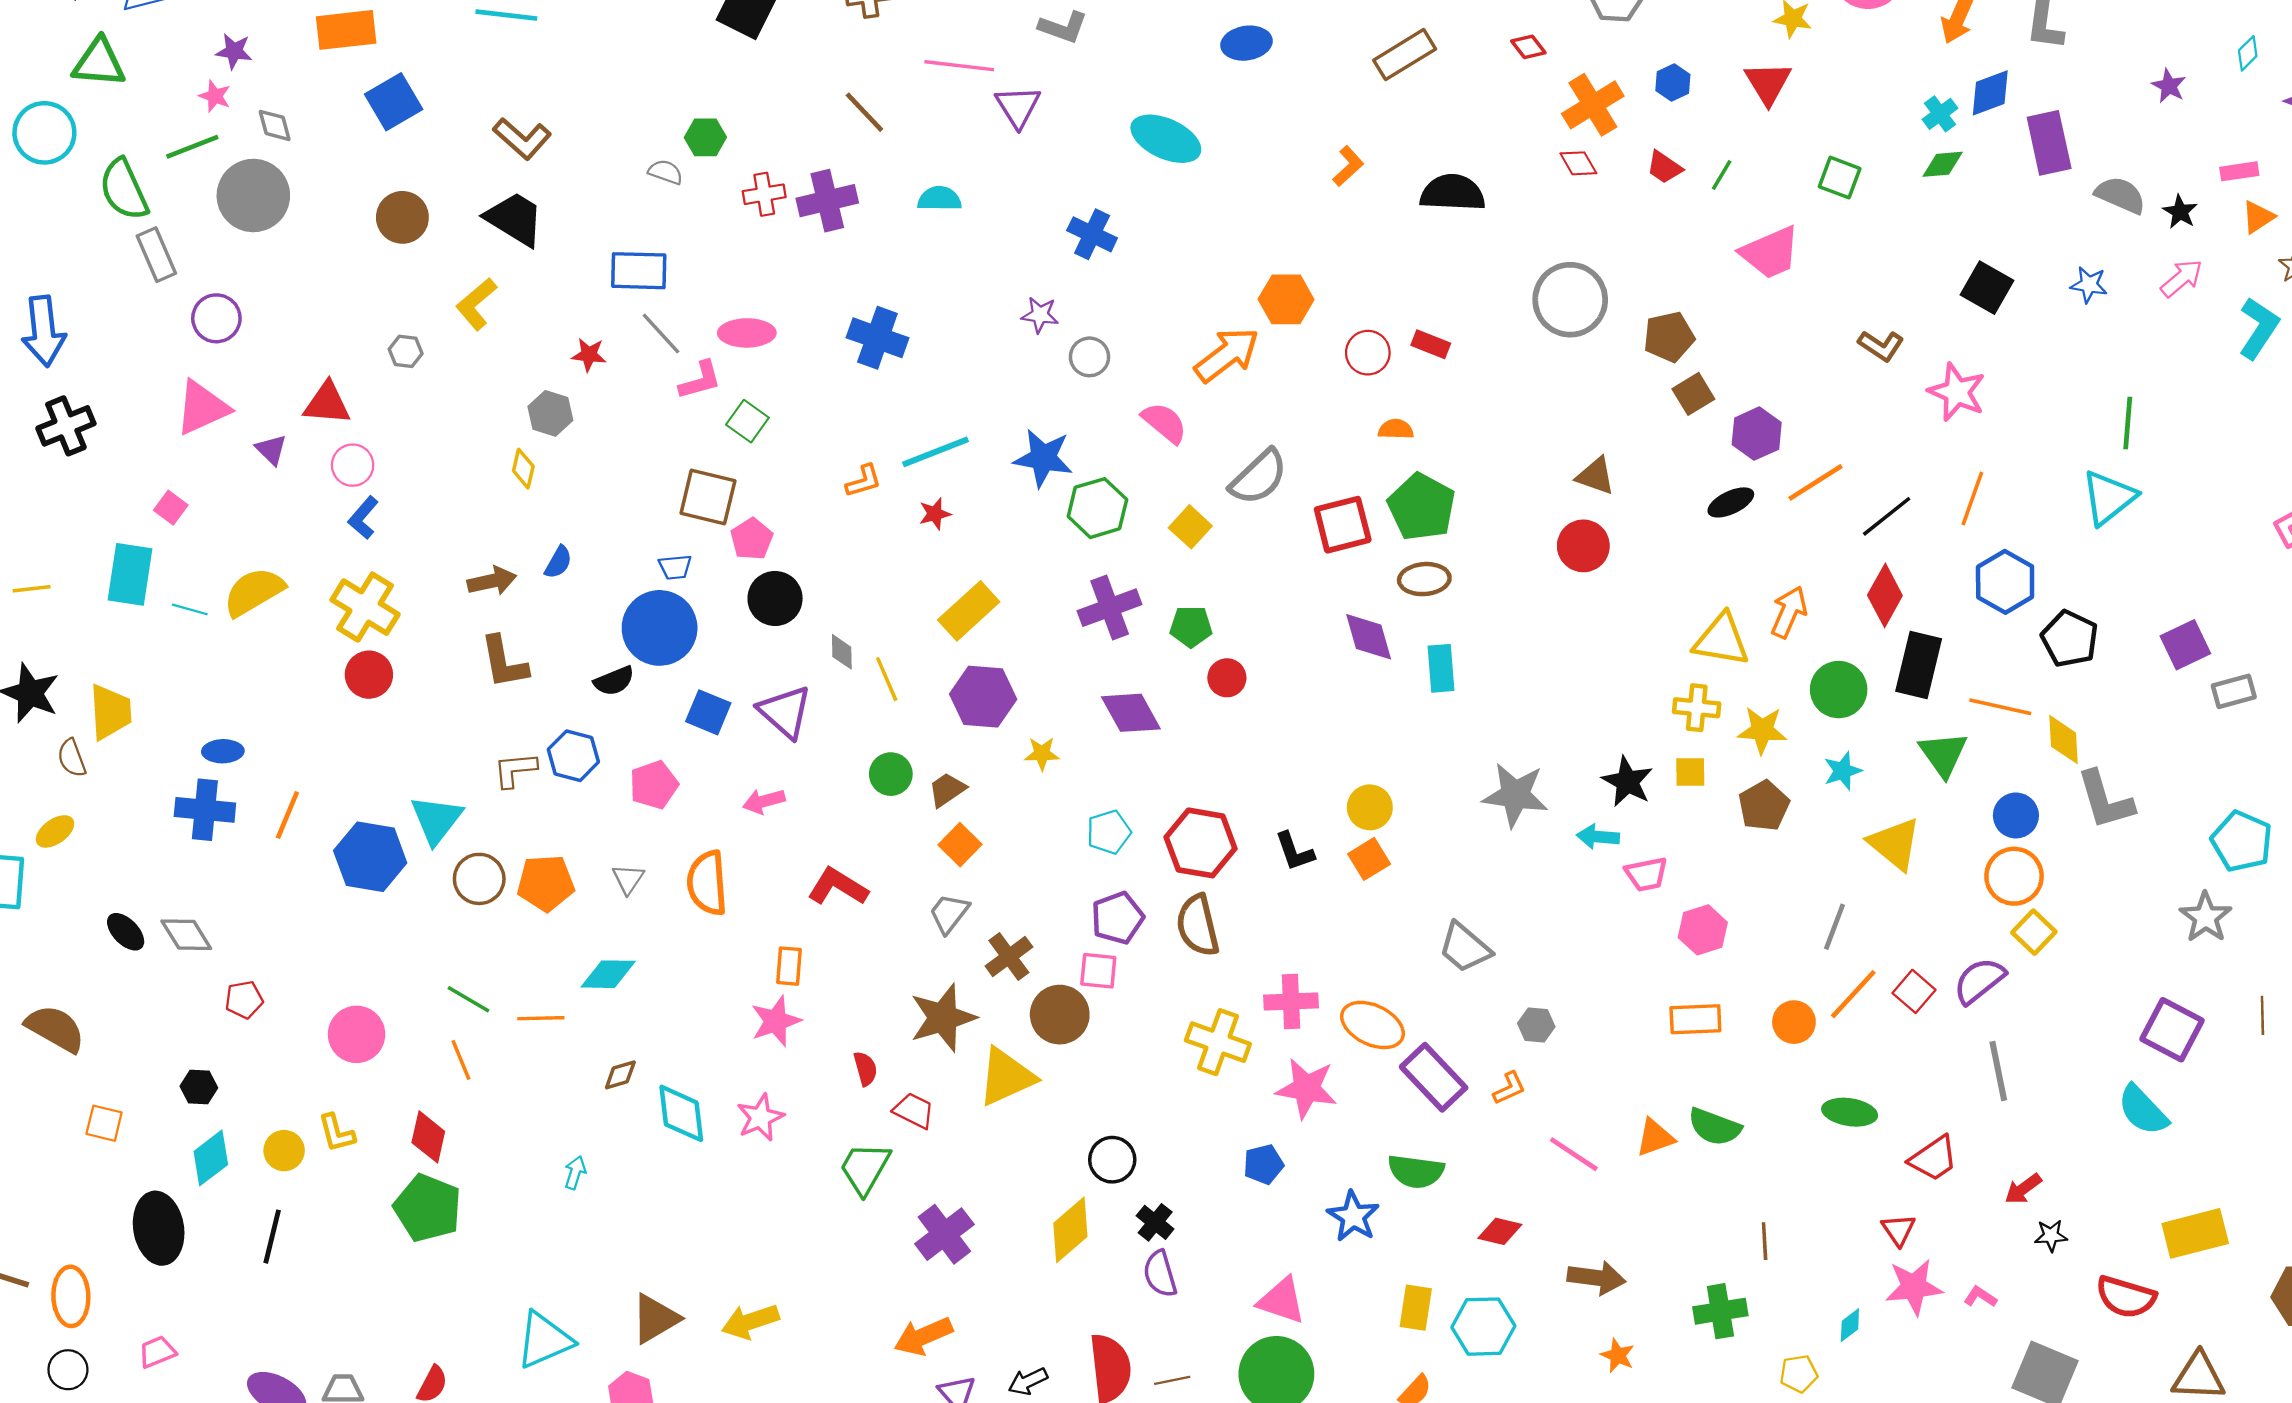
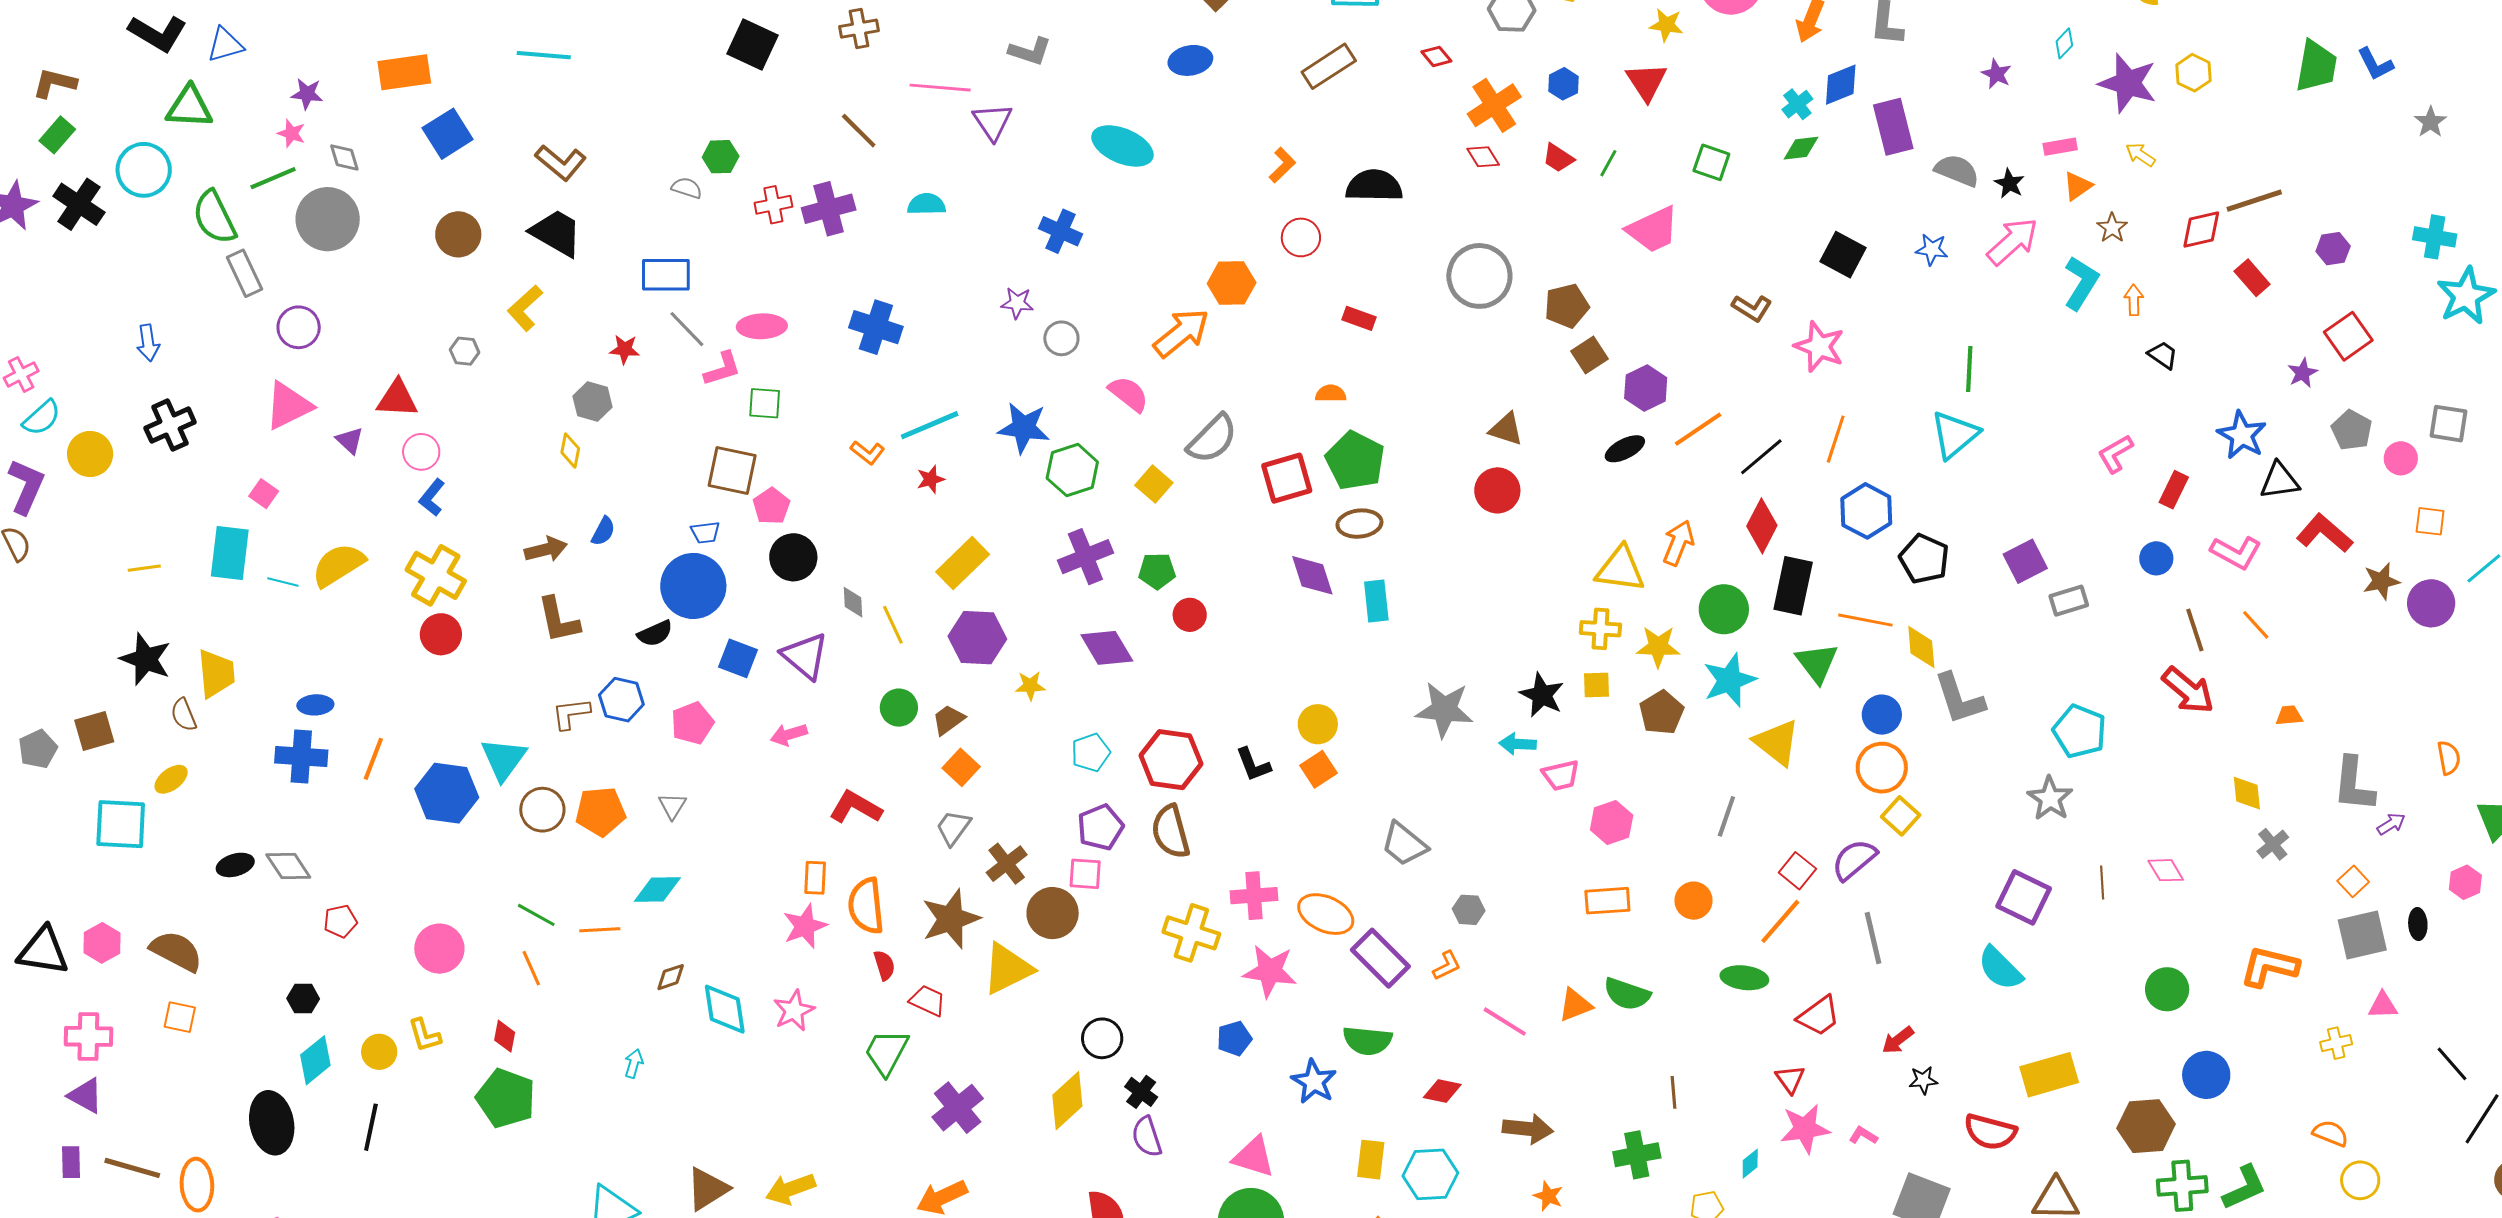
pink arrow: (2182, 278) -> (2013, 241), size x1.4
blue arrow: (44, 331) -> (148, 343), size x0.6
red circle: (1368, 353) -> (1301, 237), moved
green square: (747, 421) -> (765, 403), turned -30
orange L-shape: (864, 481) -> (868, 453), turned 56
cyan star: (1843, 771) -> (1729, 680), size x1.6
orange semicircle: (707, 883) -> (866, 906), moved
black ellipse: (126, 932) -> (235, 865), turned -60
orange line: (1853, 994) -> (1780, 921), moved
orange square: (104, 1123) -> (180, 1017), moved
red diamond: (428, 1137) -> (505, 1036), size x0.7

